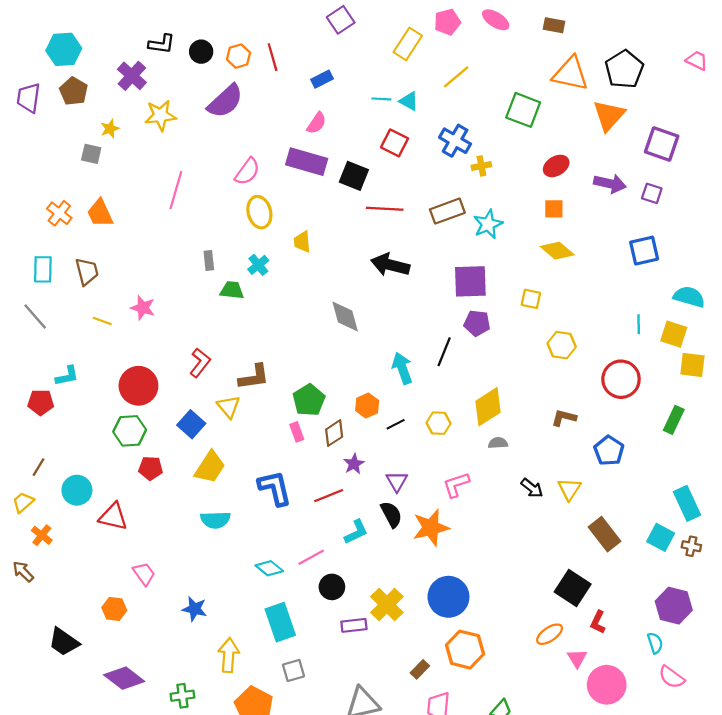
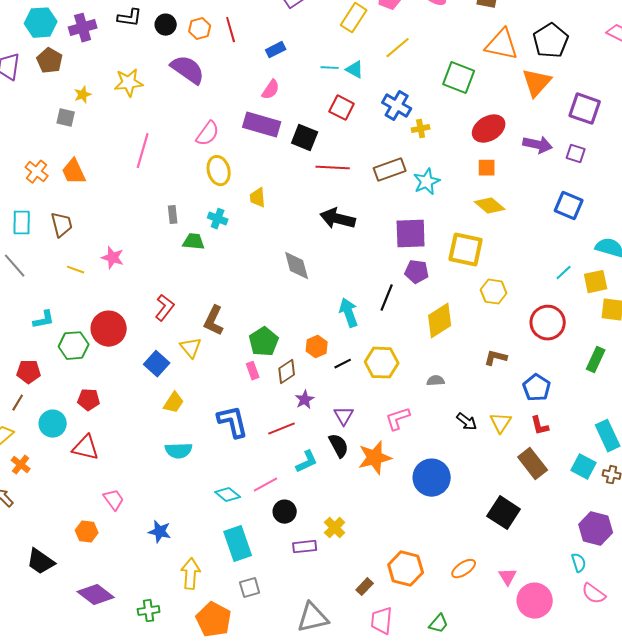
purple cross: (132, 76) -> (83, 28), moved, turned 32
purple semicircle: (225, 101) -> (188, 70), turned -102
red ellipse: (556, 166) -> (489, 129), size x1.4
blue square: (644, 251) -> (569, 206), turned 36
cyan cross: (258, 265) -> (218, 219), turned -30
yellow square: (531, 299) -> (466, 250), size x1.8
cyan line: (639, 324) -> (564, 273), turned 48
yellow square: (674, 334) -> (596, 282), turned -30
brown L-shape: (254, 377) -> (214, 321), turned 124
red pentagon: (41, 402) -> (29, 372), moved
yellow diamond: (488, 407) -> (440, 321), moved
yellow hexagon: (439, 423) -> (382, 363), size x1.5
green hexagon: (130, 431) -> (74, 346), moved
yellow trapezoid: (210, 467) -> (174, 403), size x0.7
red pentagon: (151, 468) -> (89, 400), moved
blue circle: (448, 597) -> (432, 478), moved
yellow cross: (387, 605) -> (335, 528), size x0.7
red L-shape: (598, 622) -> (540, 426), moved, turned -40
orange ellipse: (550, 634) -> (464, 569), moved

